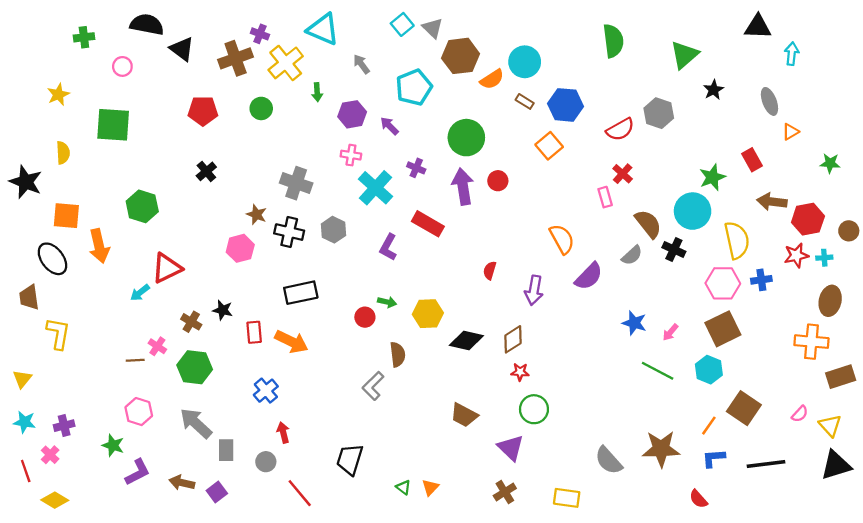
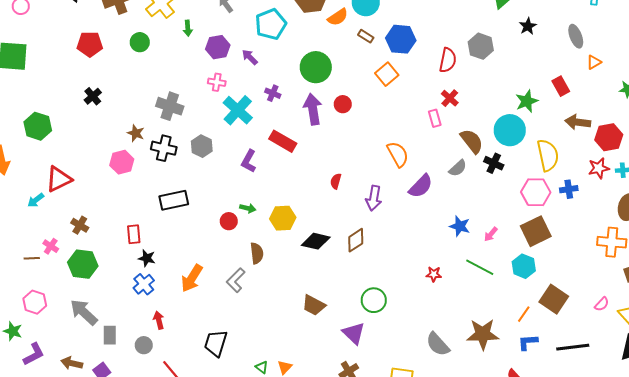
red semicircle: (620, 129) -> (448, 60), turned -50
black star: (223, 310) -> (147, 258), moved
orange arrow: (291, 342) -> (192, 278), moved, turned 96
red star: (520, 372) -> (434, 274), moved

